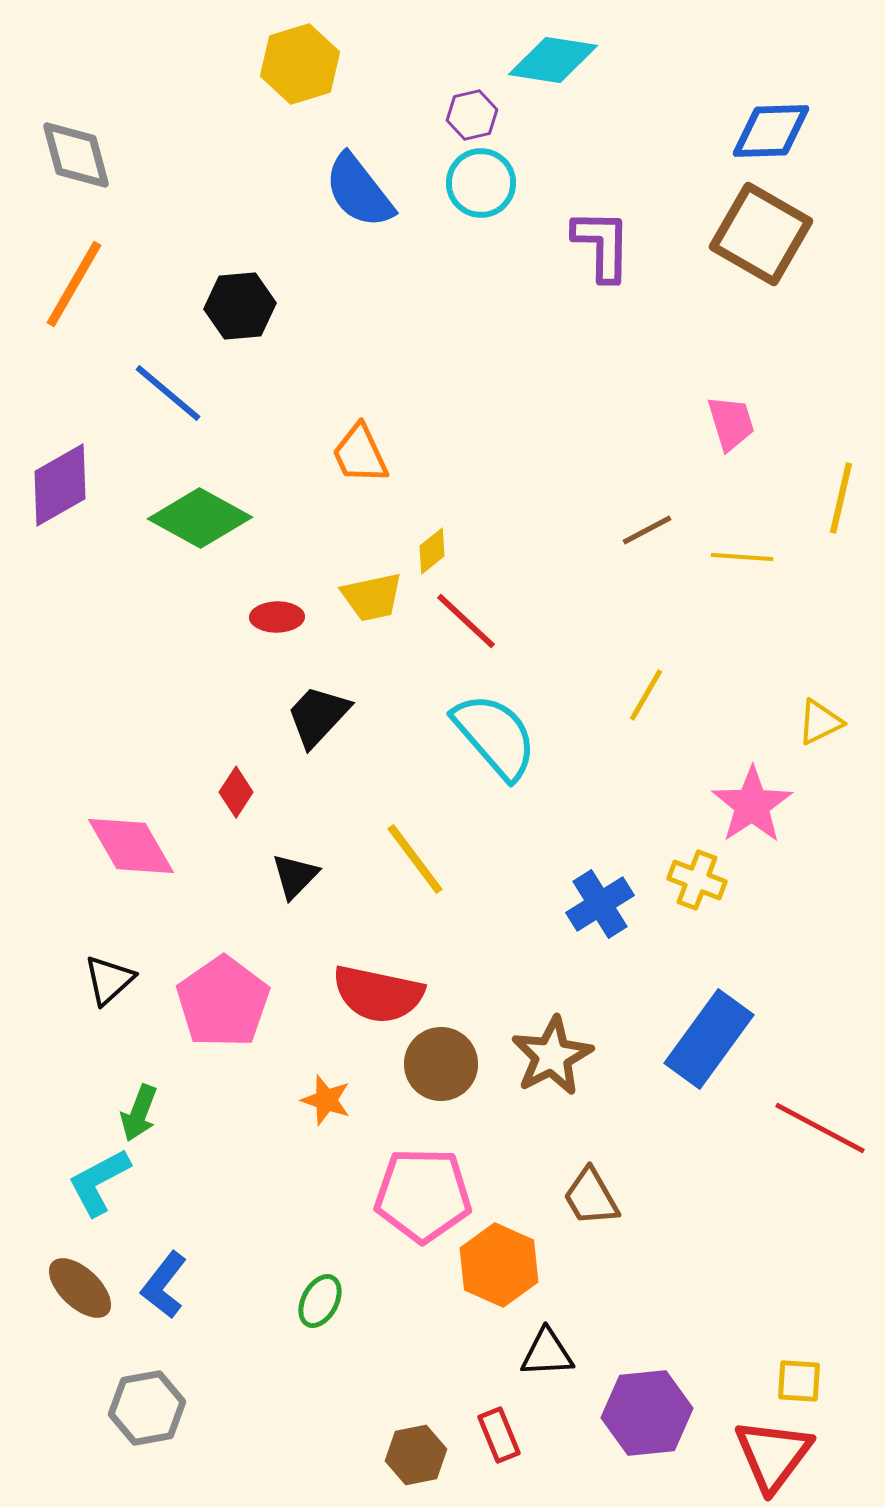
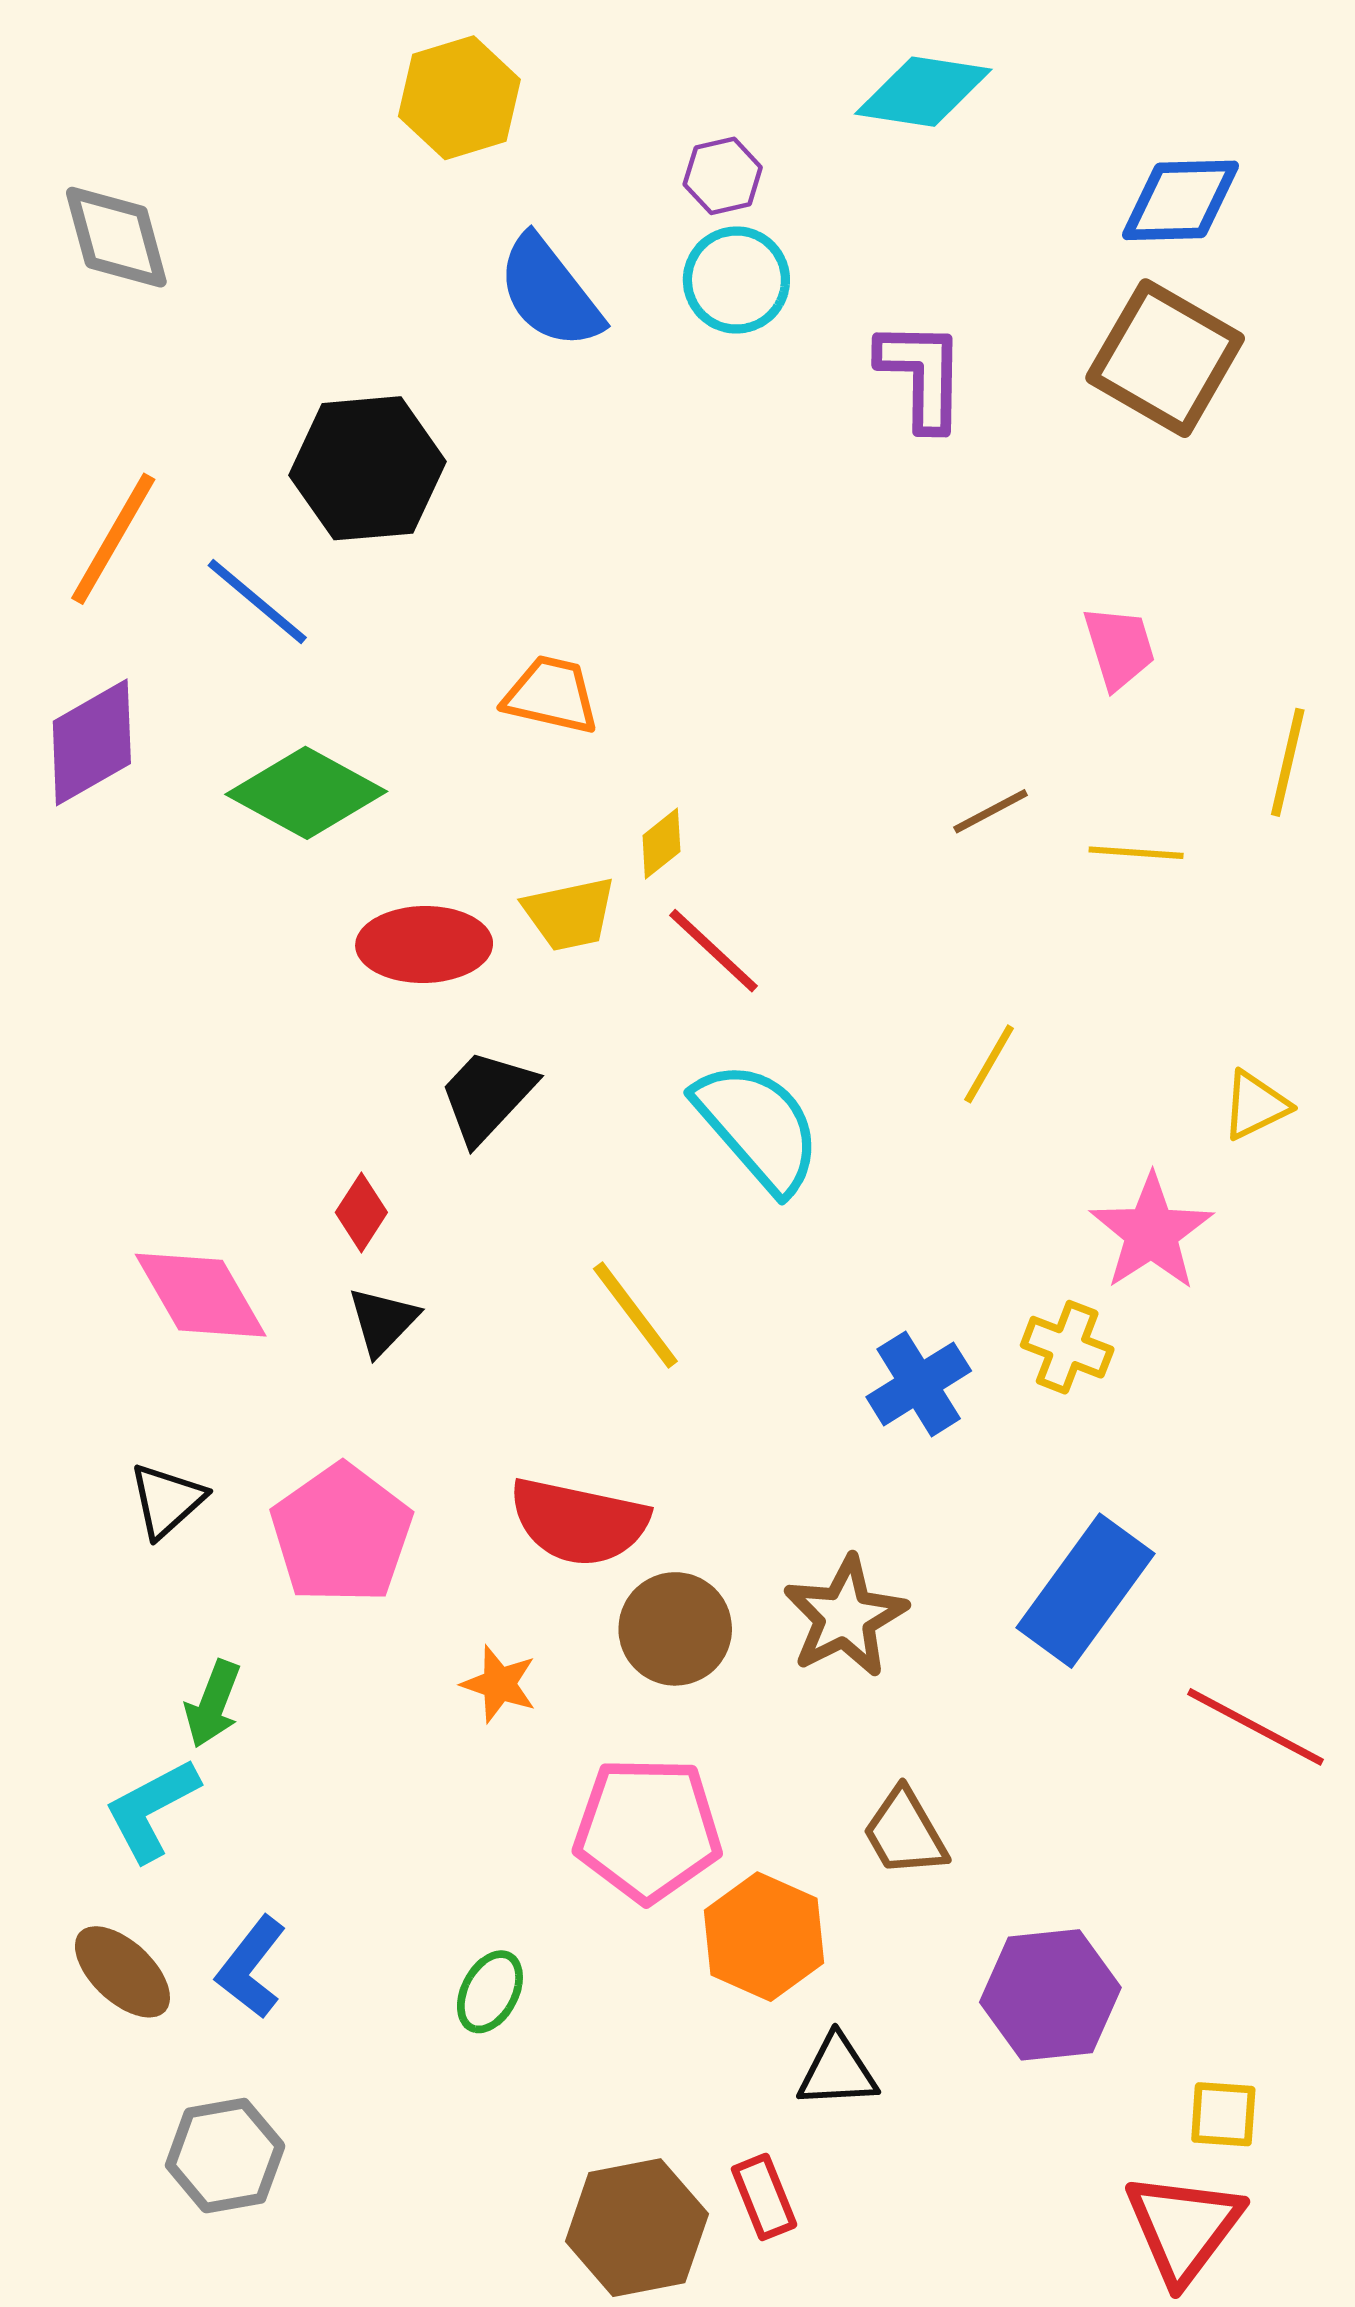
cyan diamond: (553, 60) -> (923, 92), moved
orange line: (74, 284) -> (113, 539), moved
black hexagon: (240, 306) -> (367, 468), size x1.4
orange trapezoid: (360, 454) -> (551, 695), turned 128
red ellipse: (277, 617) -> (424, 945), size x1.6
black triangle: (295, 876) -> (383, 1321), moved
purple hexagon: (647, 1413) -> (1050, 1995), moved
brown hexagon: (416, 1455) -> (637, 2228), size x1.5

